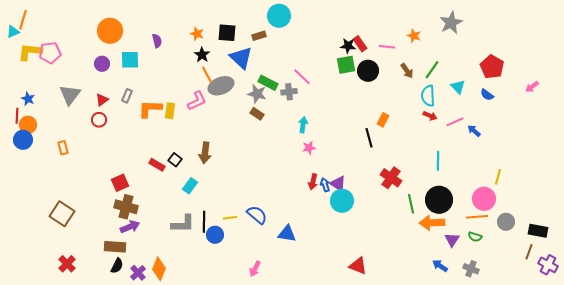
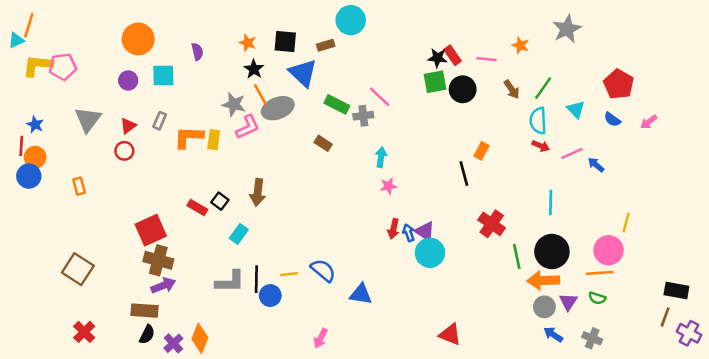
pink arrow: (532, 87) -> (649, 122), moved
gray star: (257, 94) -> (234, 104), moved
red square: (120, 183) -> (151, 230), size x1.4
gray circle: (506, 222) -> (544, 307), moved

